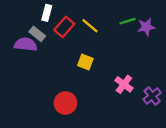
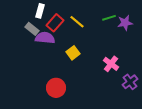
purple semicircle: (26, 44) -> (45, 38), moved
yellow square: (85, 62) -> (73, 53), turned 32
pink cross: (124, 84) -> (111, 64), moved

